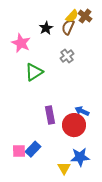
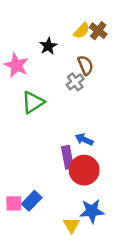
brown semicircle: (68, 27) -> (85, 65), moved, turned 133
blue arrow: (82, 111) -> (84, 139), moved
purple rectangle: (50, 115) -> (67, 157), moved

